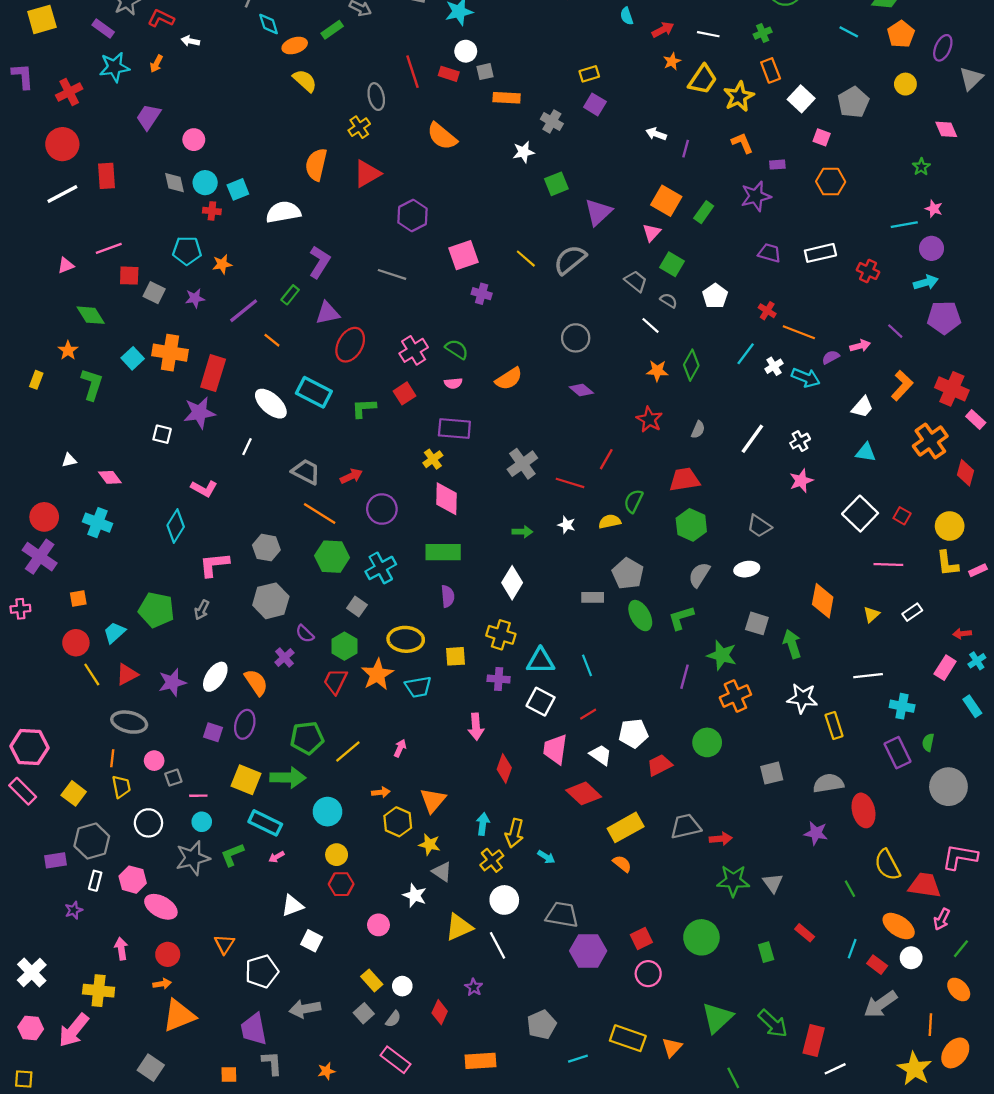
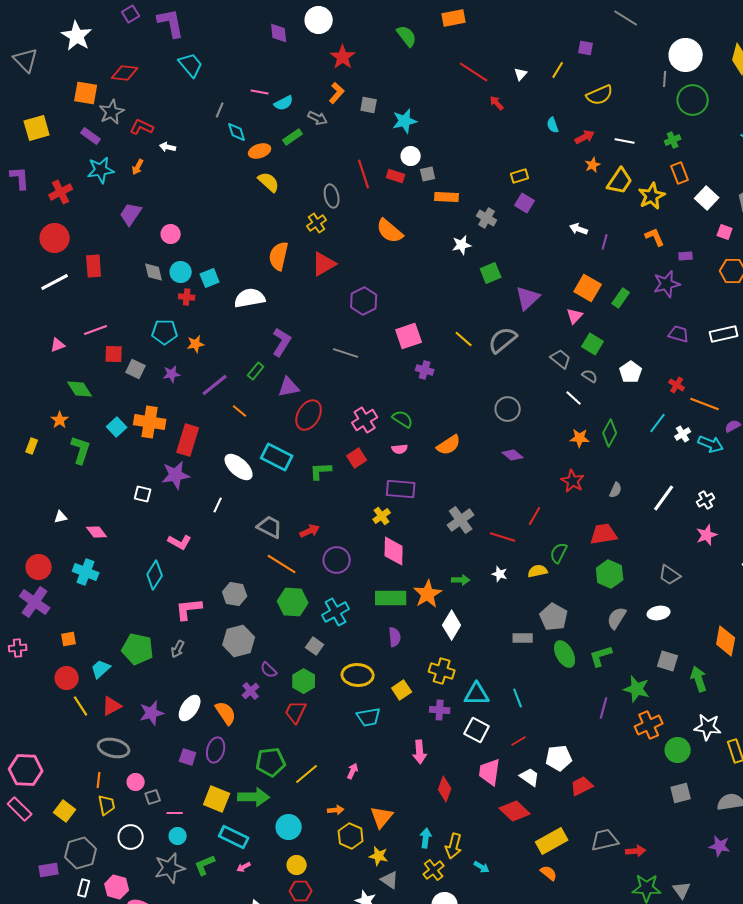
yellow square: (456, 656) -> (402, 690), turned -30
orange star: (377, 674) -> (428, 594), moved
green circle: (707, 742) -> (678, 750), moved

